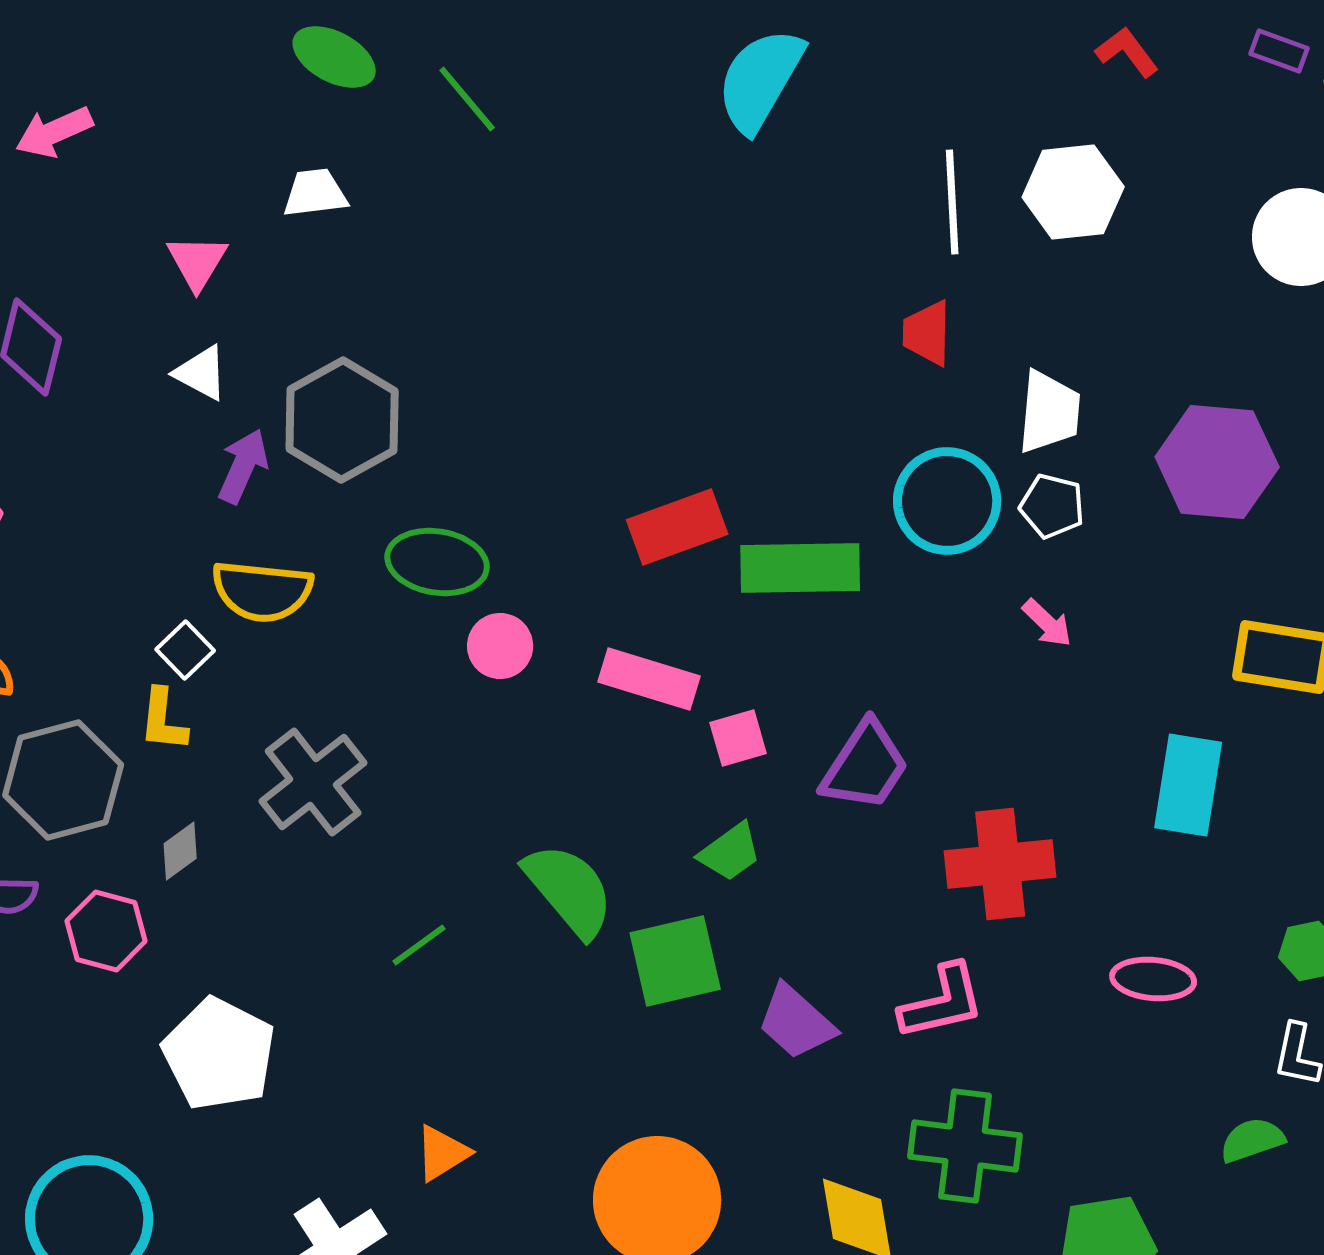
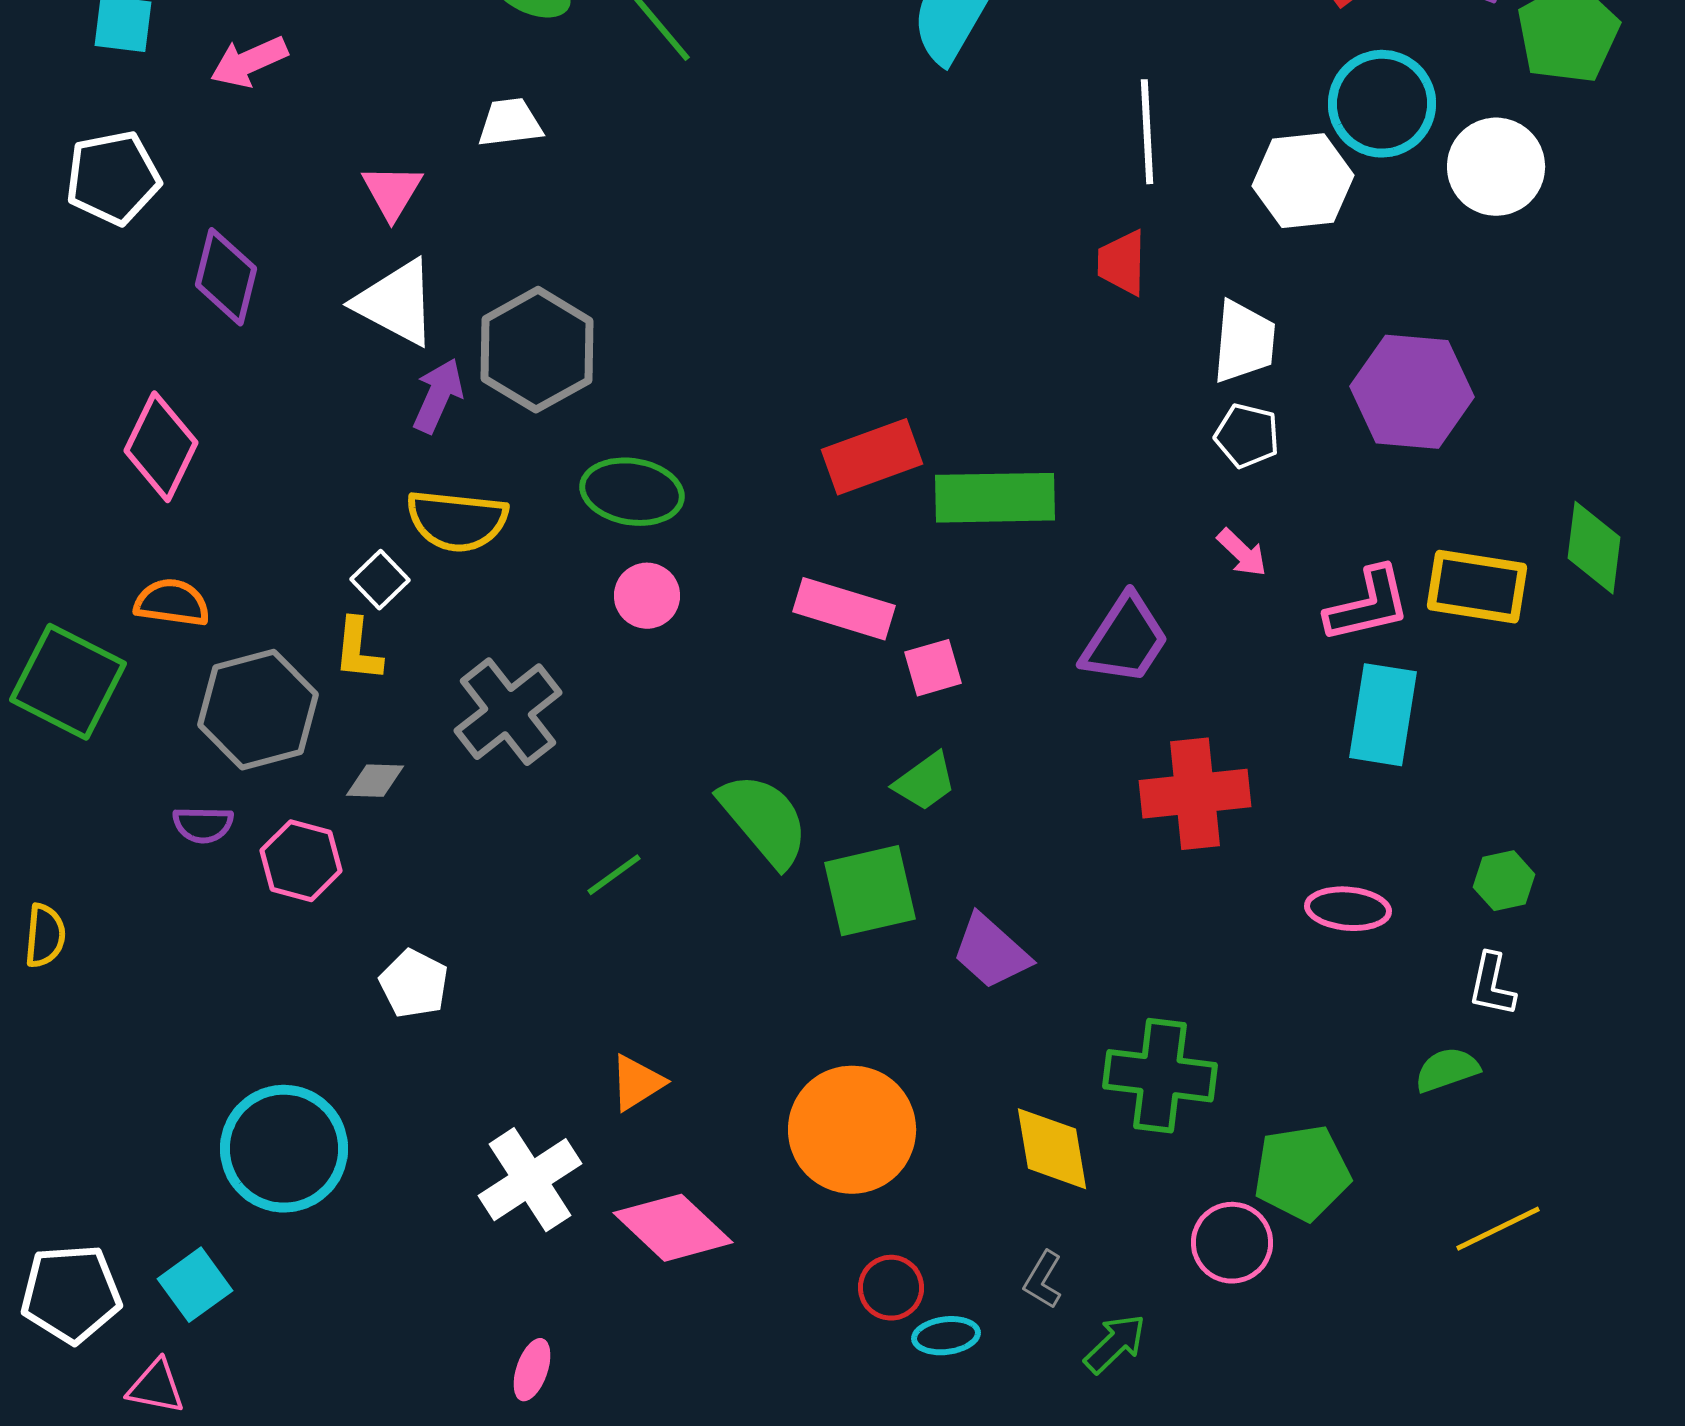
white hexagon: (1073, 192) -> (1303, 181), moved
white triangle: (201, 373) -> (396, 303), size x1.6
cyan circle: (947, 501) -> (1382, 104), moved
pink circle: (500, 646) -> (647, 596), moved
purple trapezoid: (865, 766) -> (1125, 640), moved
gray diamond: (180, 851) -> (375, 781), turned 38
pink L-shape: (942, 1002) -> (1368, 605), moved
white pentagon: (219, 1054) -> (414, 984), size x0.6

